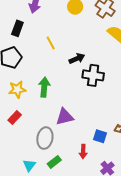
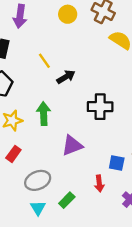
black arrow: (77, 59) -> (66, 77), moved
black cross: (93, 75) -> (100, 107), moved
gray ellipse: (45, 138) -> (38, 180), moved, turned 65

